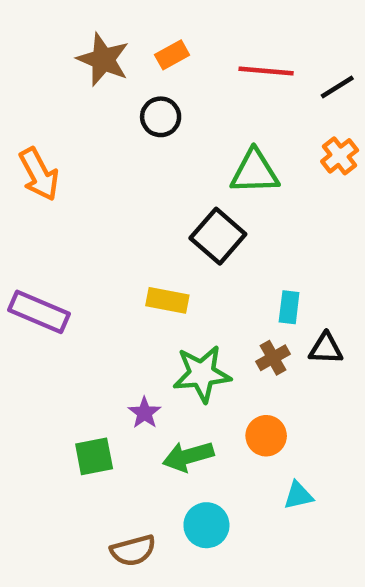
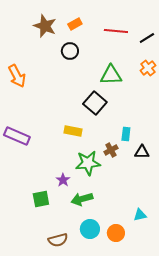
brown cross: (273, 358) -> (111, 150), moved
orange circle: (266, 436) -> (116, 233), moved
cyan triangle: (298, 495) -> (140, 215), moved

